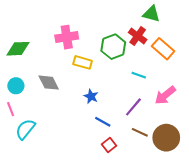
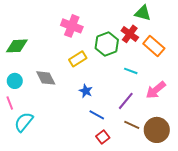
pink cross: (67, 37) -> (72, 26), moved, turned 30
yellow rectangle: (83, 62) -> (78, 59), turned -48

